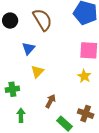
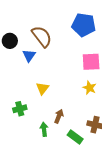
blue triangle: (28, 49) -> (29, 56), moved
green arrow: (21, 115) -> (44, 129), moved

